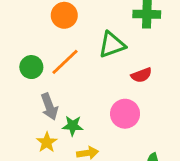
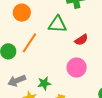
green triangle: (112, 45) -> (57, 24), turned 36
gray arrow: (49, 107) -> (17, 81), moved, turned 102

